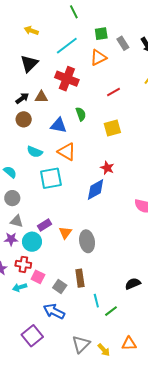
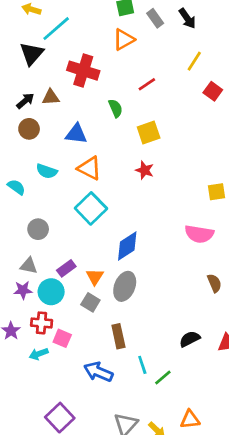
cyan line: (67, 46) -> (56, 29), moved
green semicircle: (81, 114) -> (115, 108), moved
red star: (107, 168) -> (145, 170), moved
cyan semicircle: (10, 172) -> (16, 187), moved
cyan square: (51, 178) -> (91, 208), moved, turned -30
blue diamond: (96, 190) -> (127, 246), moved
gray circle: (12, 198) -> (38, 229), moved
gray ellipse: (87, 241) -> (125, 286), turned 35
gray square: (60, 287) -> (90, 302), moved
blue arrow: (54, 311) -> (98, 372), moved

